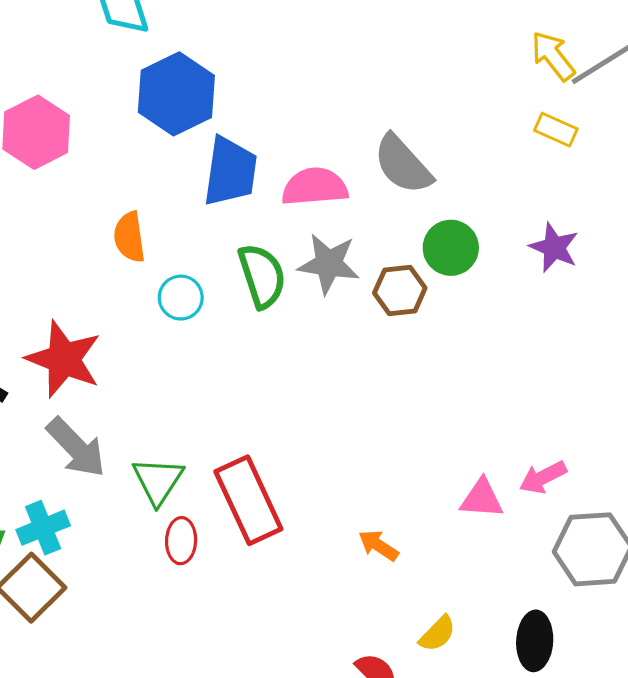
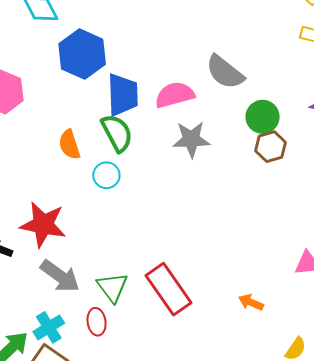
green semicircle: (262, 276) -> (117, 133), moved
brown hexagon: (400, 290) -> (271, 147), moved
red ellipse: (181, 541) -> (97, 322), moved

